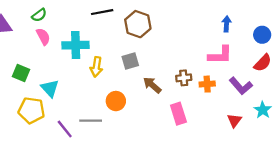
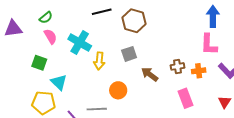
blue arrow: (226, 24) -> (213, 16), size x1.5
cyan cross: (76, 45) -> (80, 43), turned 35
pink L-shape: (220, 55) -> (209, 44), turned 95
green square: (21, 73) -> (39, 63), moved
pink rectangle: (178, 114) -> (185, 98), moved

